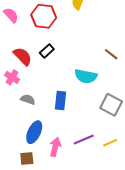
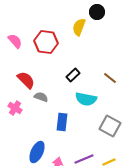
black rectangle: (47, 51) -> (73, 75), moved
pink cross: (12, 77) -> (15, 108), moved
gray semicircle: (28, 99) -> (41, 97), moved

